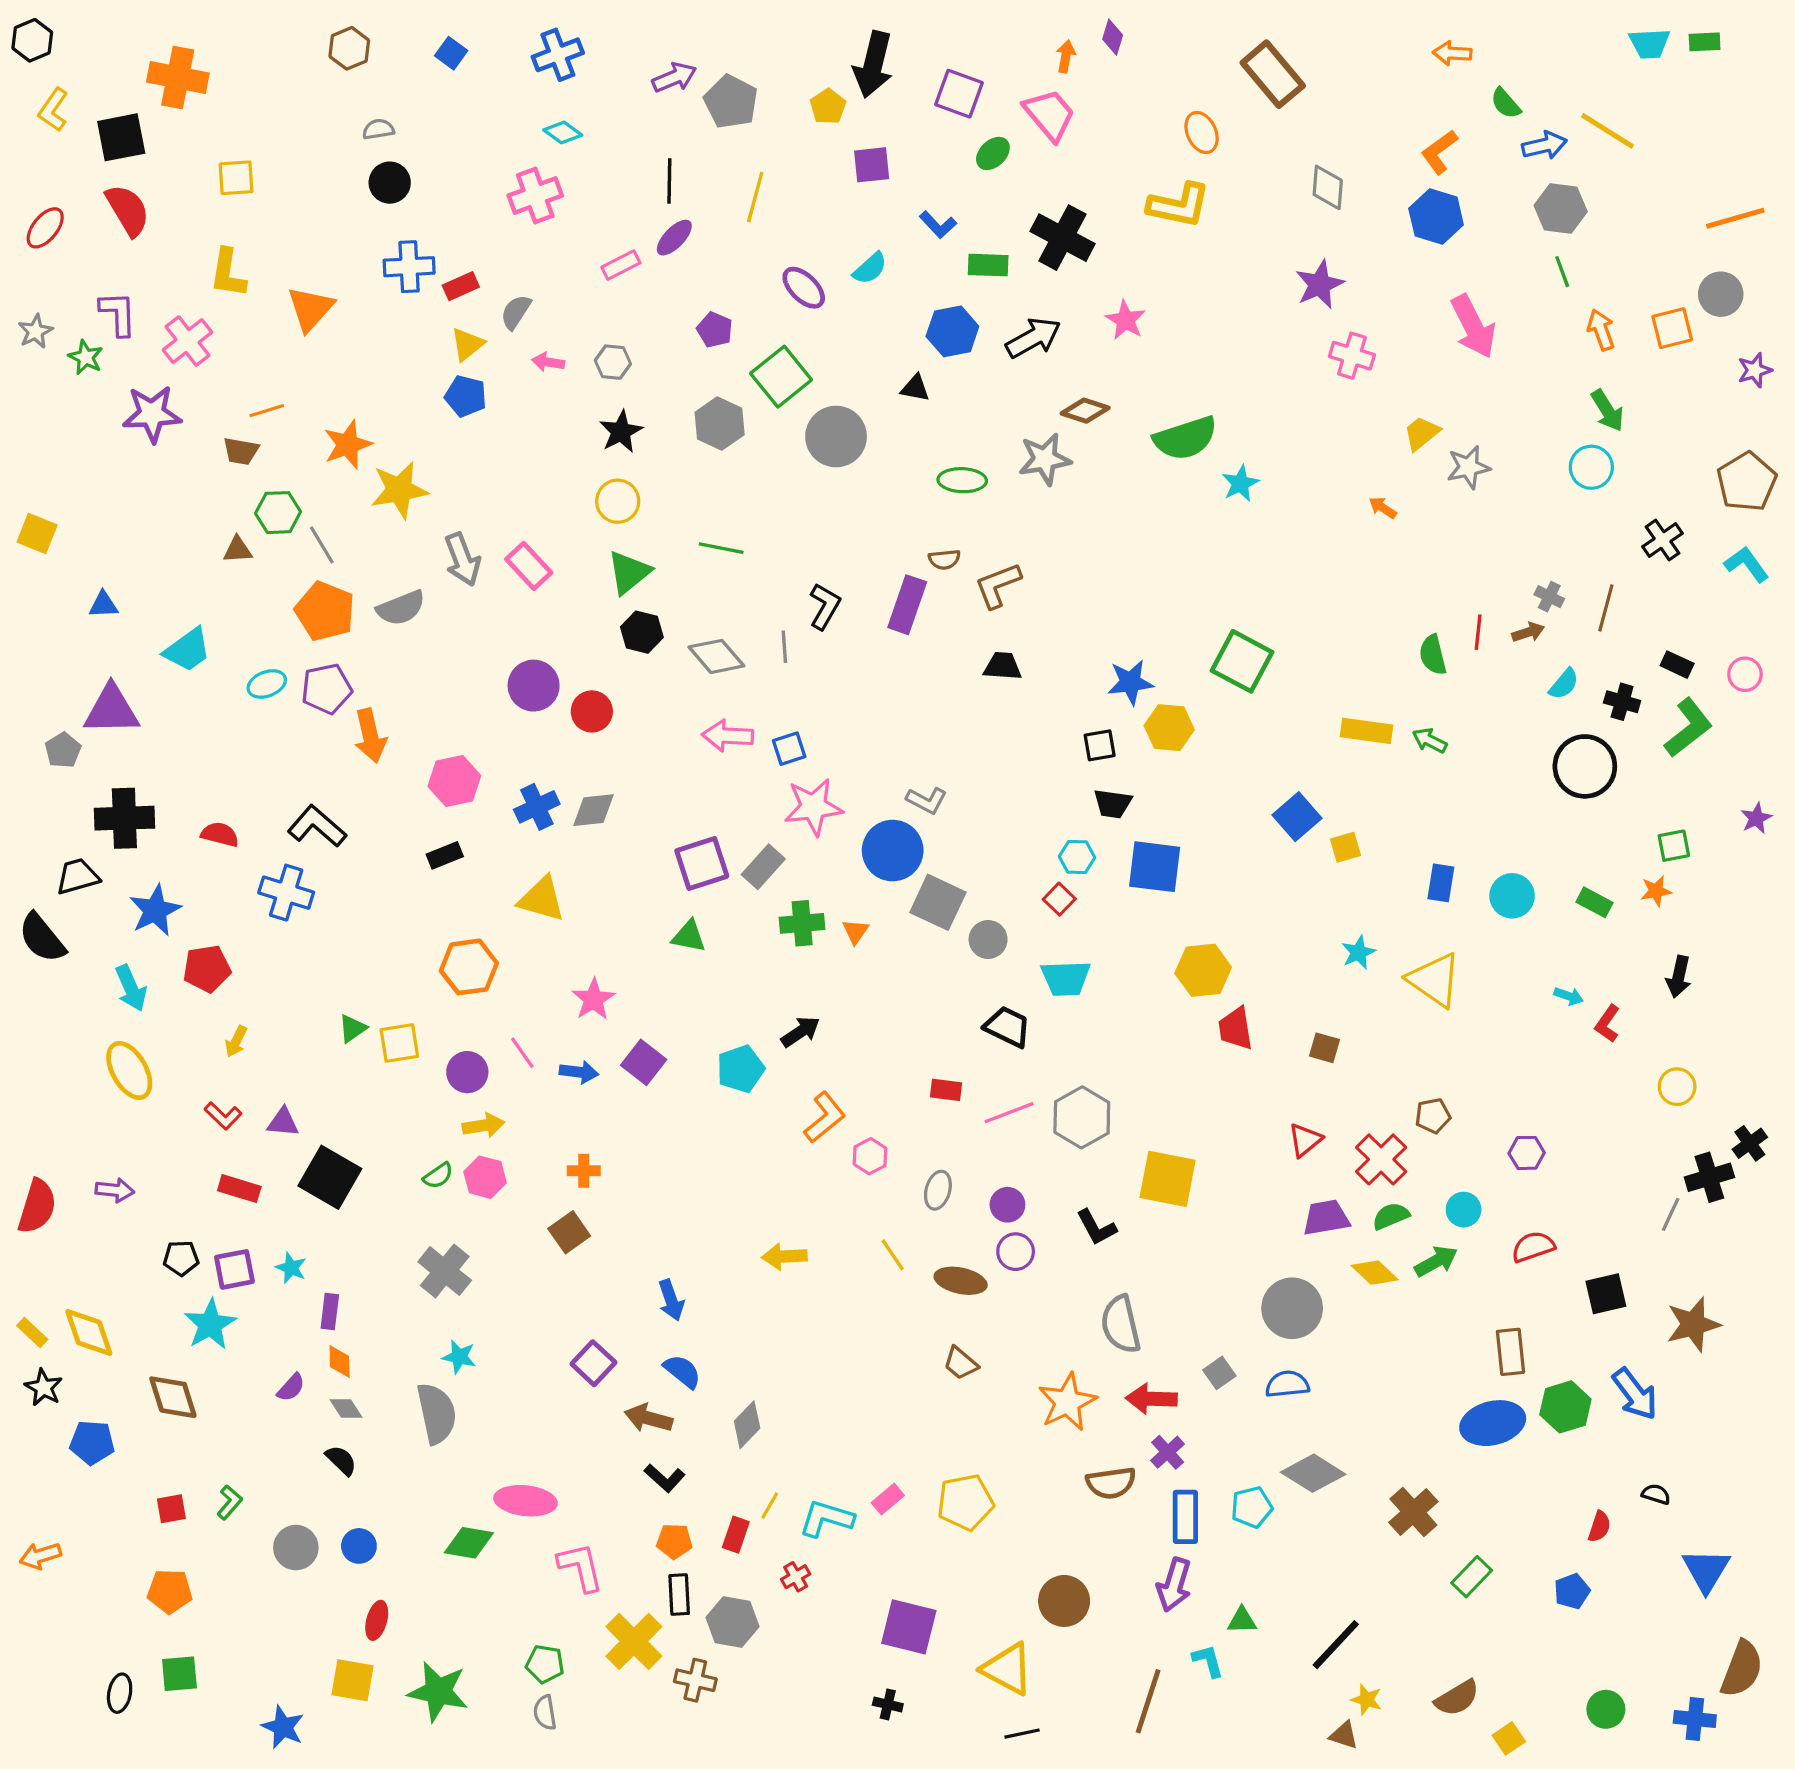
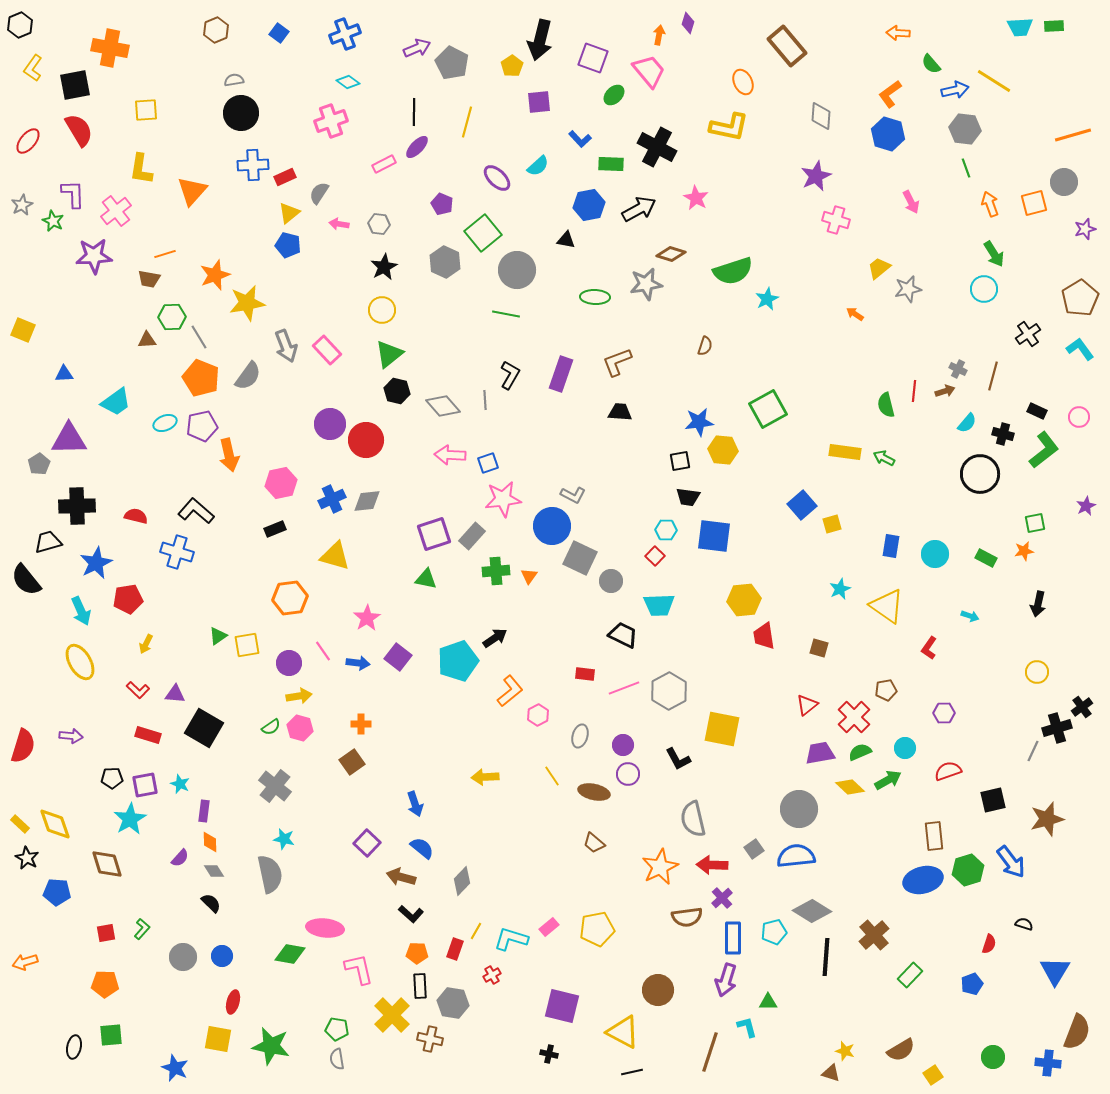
black circle: (390, 183) -> (241, 113), size x1.4
pink arrow: (1473, 327) -> (911, 202), size x0.6
green line: (721, 548) -> (506, 314), moved
brown semicircle: (944, 559) -> (705, 346), moved, turned -66
gray semicircle: (401, 608) -> (248, 376), turned -32
green square: (1242, 661) -> (768, 409), turned 33
red circle: (592, 711) -> (366, 440), size x1.4
red L-shape: (1607, 1024) -> (929, 648), moved
cyan pentagon: (741, 1069) -> (458, 661), size x1.4
blue semicircle: (1287, 1384) -> (796, 856), size x1.4
black line: (1336, 1645) -> (826, 957), moved, turned -39

